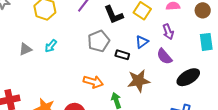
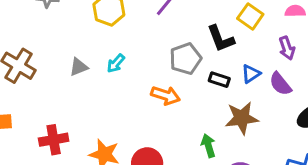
black L-shape: (114, 15) -> (221, 39), moved
blue triangle: (142, 42) -> (251, 74), moved
orange arrow: (93, 82) -> (166, 95), moved

